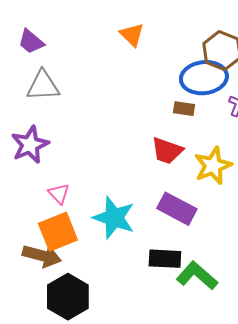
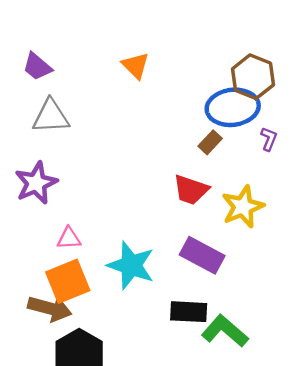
orange triangle: (132, 35) -> (136, 66), moved
brown rectangle: (184, 109) -> (210, 142), turned -55
pink triangle: (59, 194) -> (69, 238), turned -50

